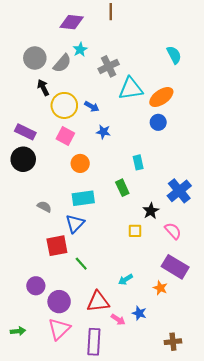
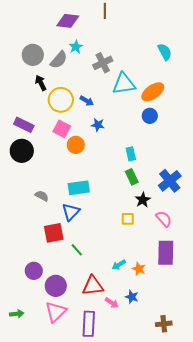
orange circle: (80, 163) -> (76, 145), moved
green rectangle: (122, 188) -> (132, 177), moved
purple rectangle: (175, 267) -> (166, 253), turned 60
orange star: (160, 288) -> (139, 269), moved

